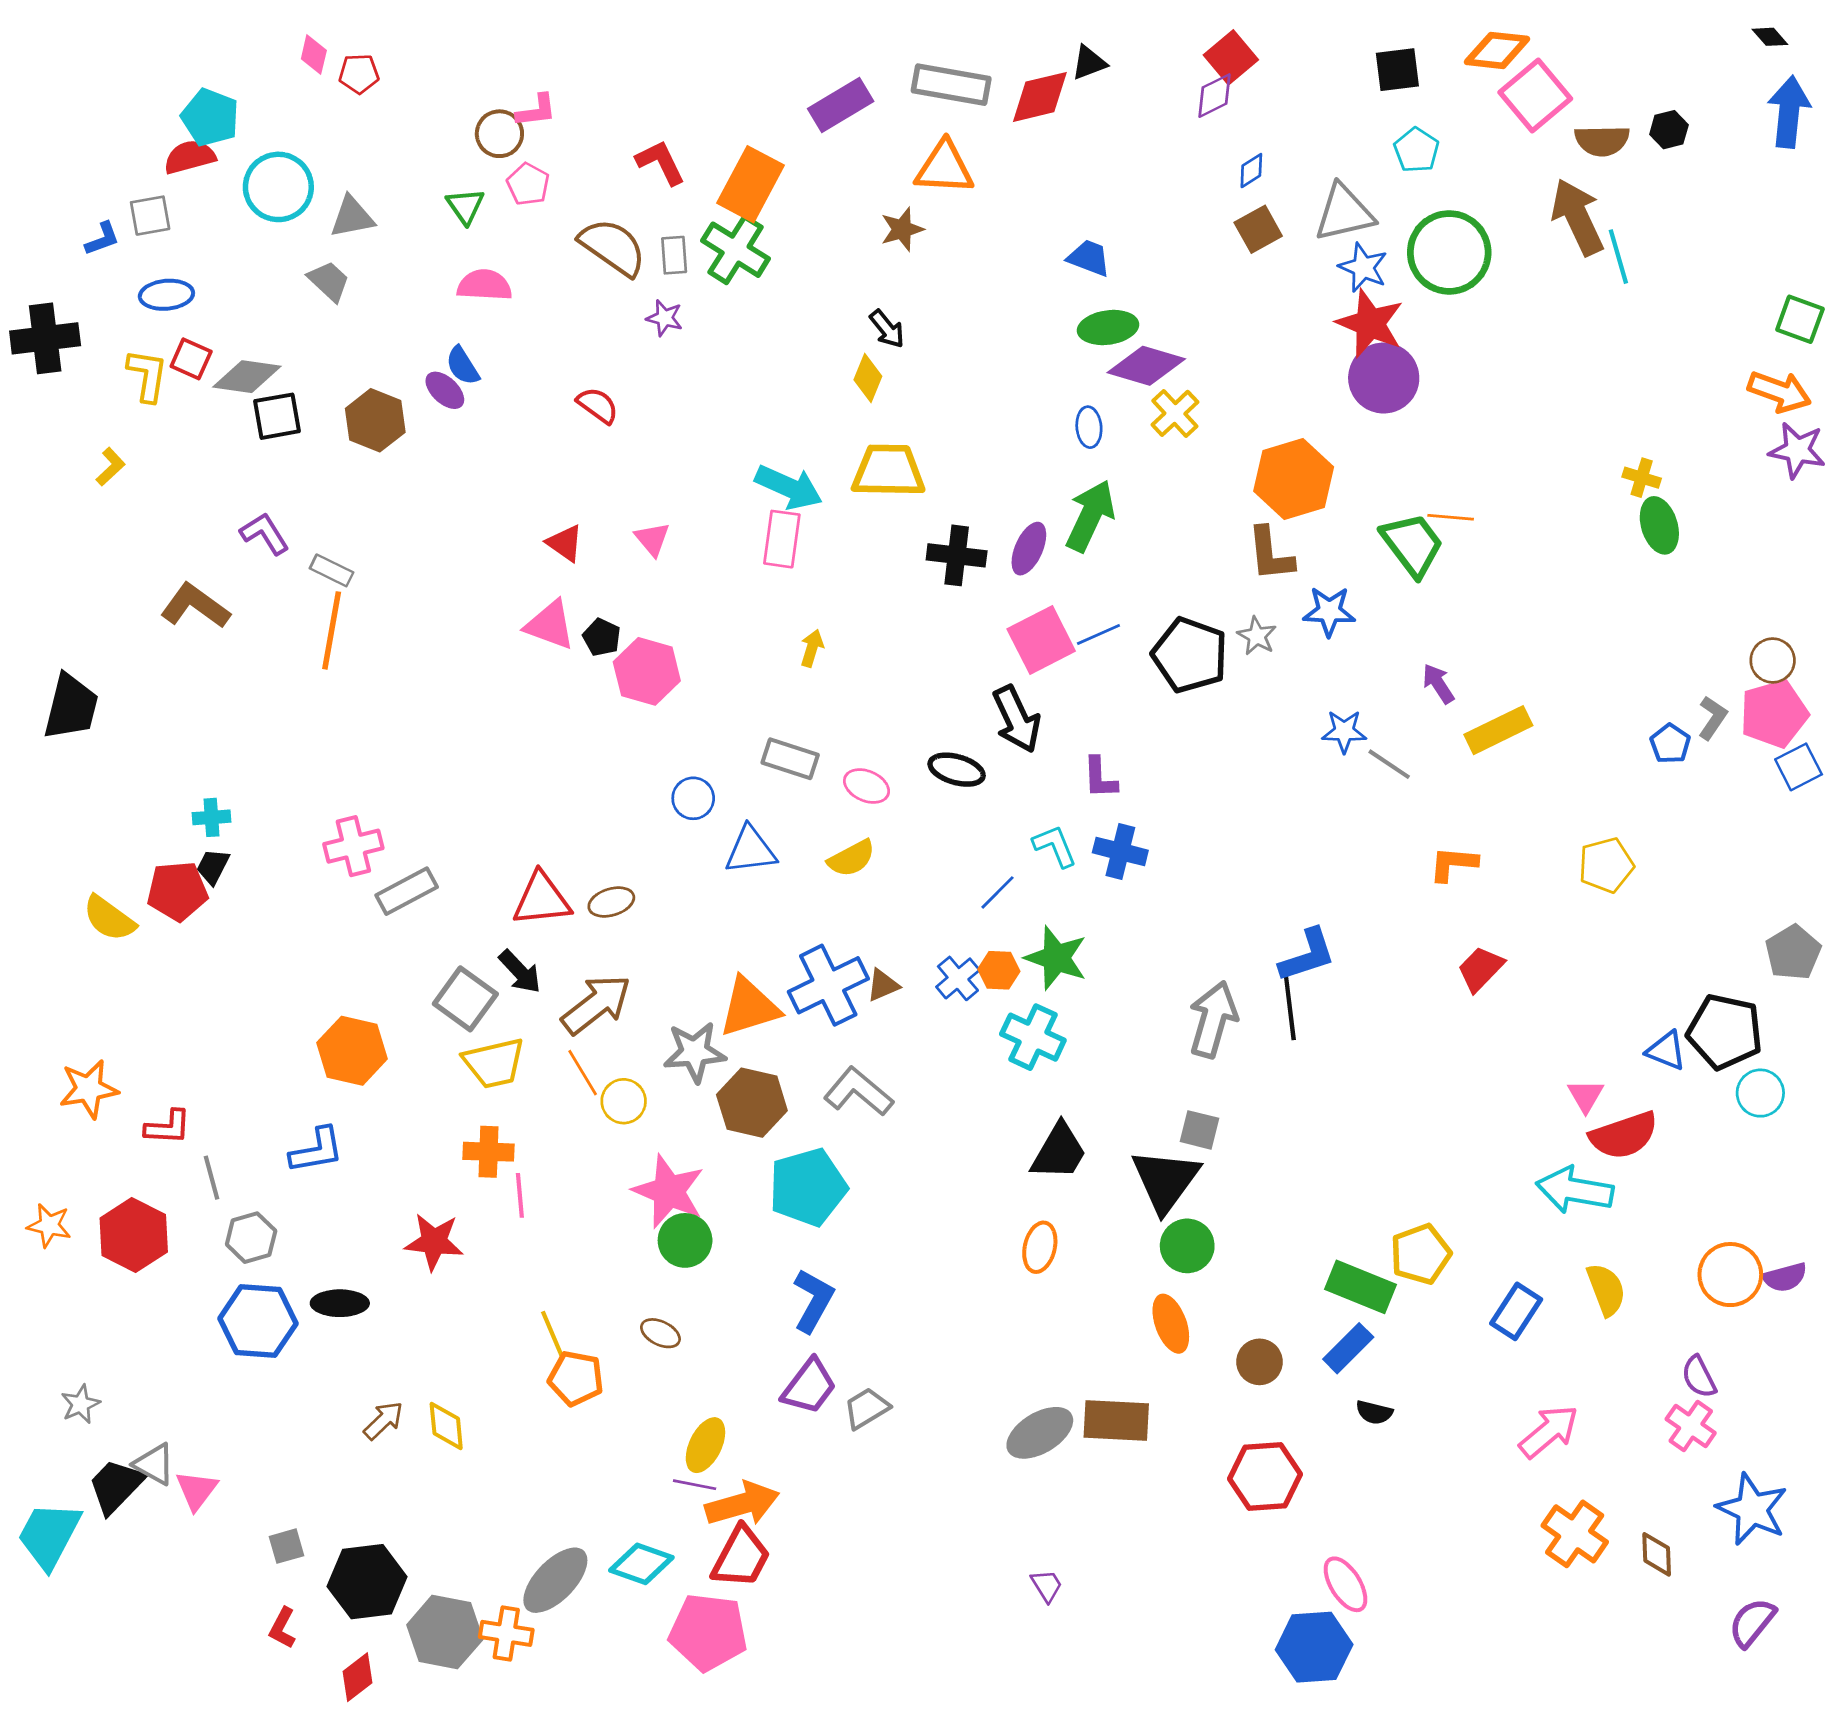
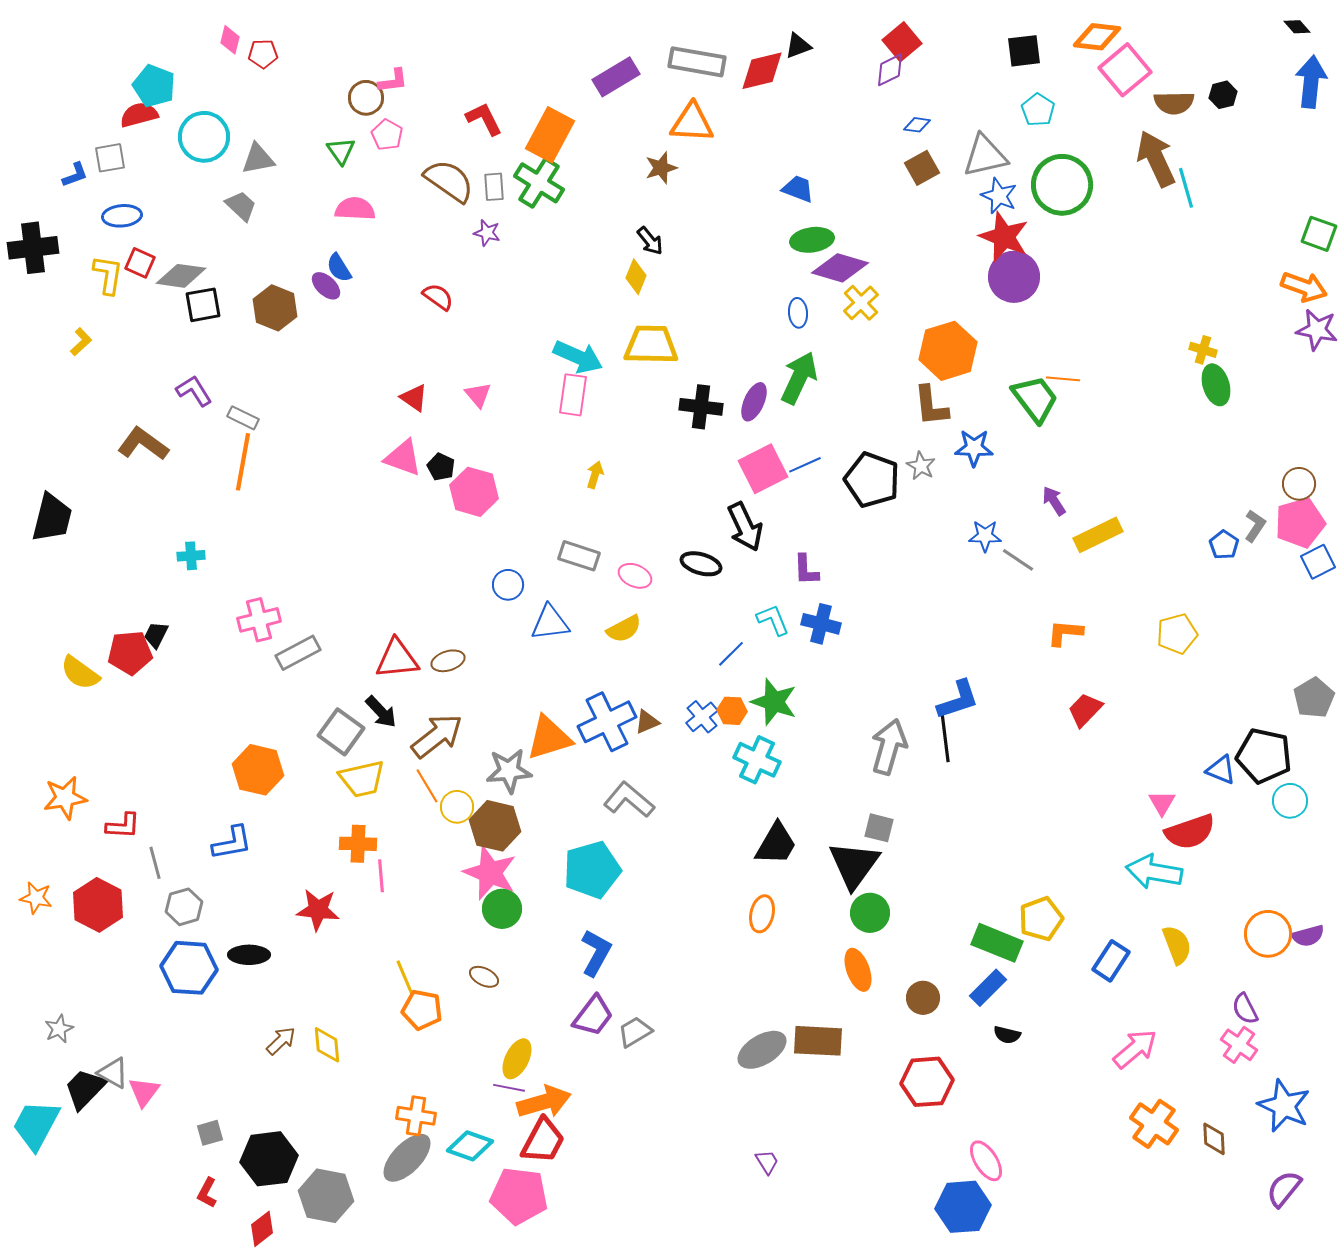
blue diamond: (1251, 171) -> (917, 125), turned 40
cyan cross: (212, 817) -> (191, 556), moved
brown hexagon: (752, 1103) -> (495, 826), moved
orange cross: (506, 1633) -> (416, 1116), moved

